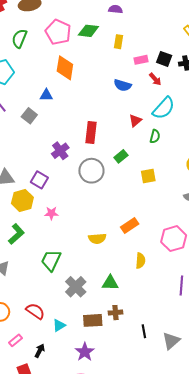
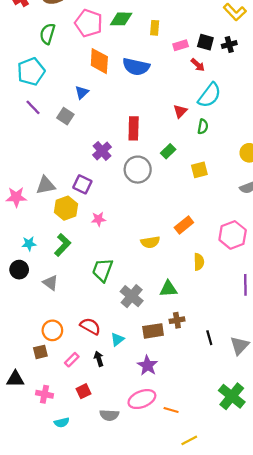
blue semicircle: (123, 85) -> (136, 67), moved, size x1.4
blue triangle: (46, 95) -> (82, 92), turned -40
black arrow: (40, 351) -> (99, 359), moved, turned -40

